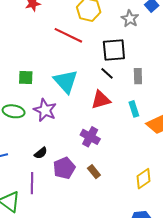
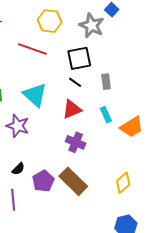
gray star: (130, 19) -> (92, 25), size x1.4
purple cross: (90, 137) -> (76, 142), moved
brown rectangle: (94, 172) -> (73, 181), size x2.0

